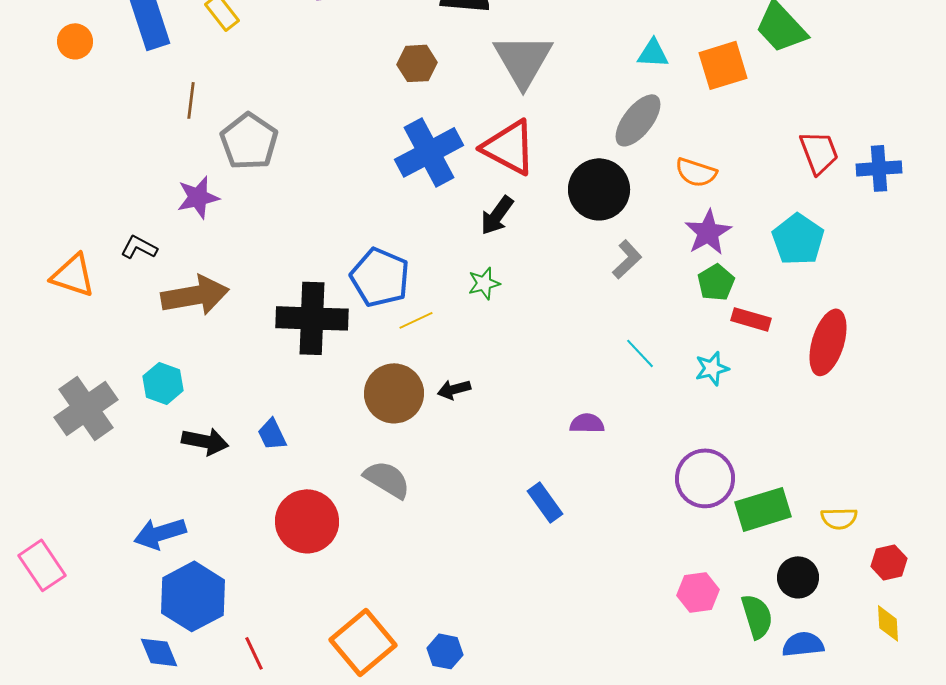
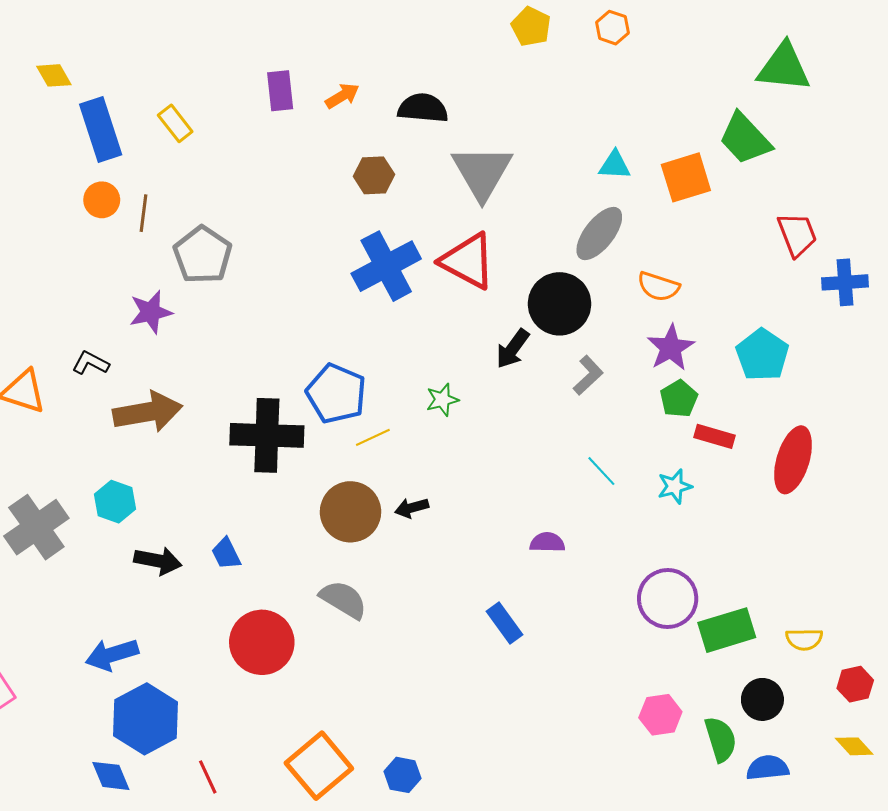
orange circle: (75, 41) -> (102, 200), moved
red trapezoid: (819, 152) -> (797, 235), moved
black arrow: (497, 215) -> (513, 349), moved
yellow diamond: (888, 623) -> (854, 746), turned -39

